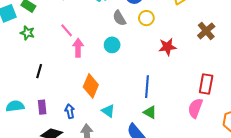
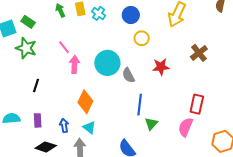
gray semicircle: (119, 18) -> (128, 75), moved
green star: (27, 33) -> (26, 48), size x1.5
cyan circle: (112, 45) -> (107, 63), size x1.6
cyan triangle: (108, 111) -> (89, 128), moved
green triangle: (150, 112) -> (151, 124), moved, turned 40

